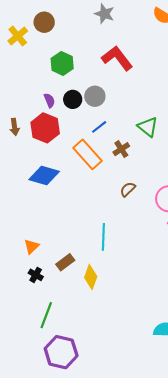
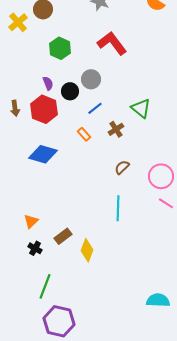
black circle: (73, 99) -> (70, 91), moved
orange rectangle: (87, 154) -> (84, 134), size x0.5
cyan line: (103, 237) -> (118, 208), moved

